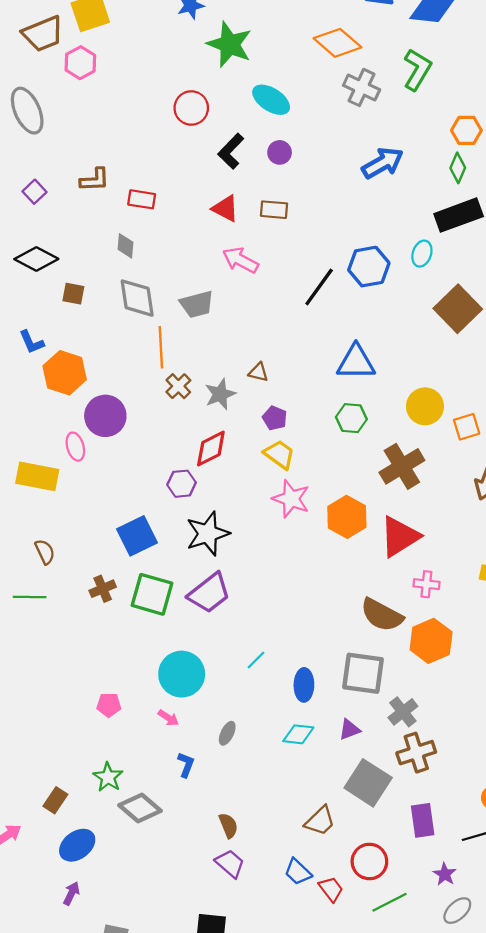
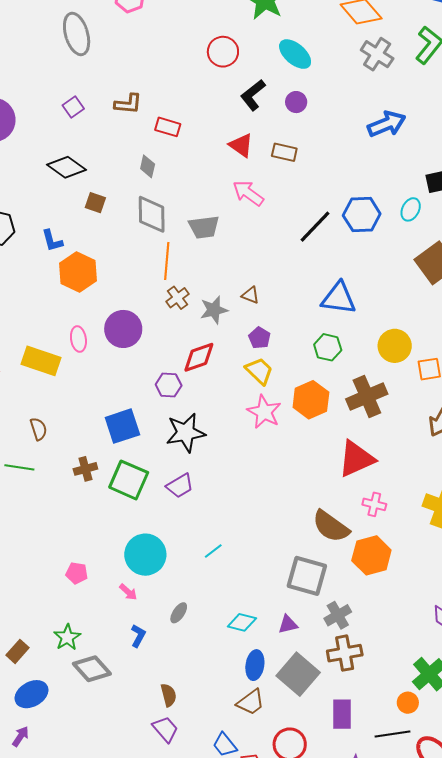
purple circle: (105, 416) -> (123, 329), moved
orange hexagon: (347, 517) -> (311, 400), moved
purple trapezoid: (209, 593) -> (180, 486), size x0.7
blue ellipse: (304, 685) -> (255, 665), moved

